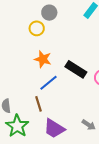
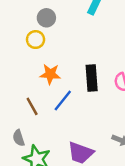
black rectangle: (76, 69) -> (92, 78), turned 65
brown line: (38, 104) -> (32, 106), moved

